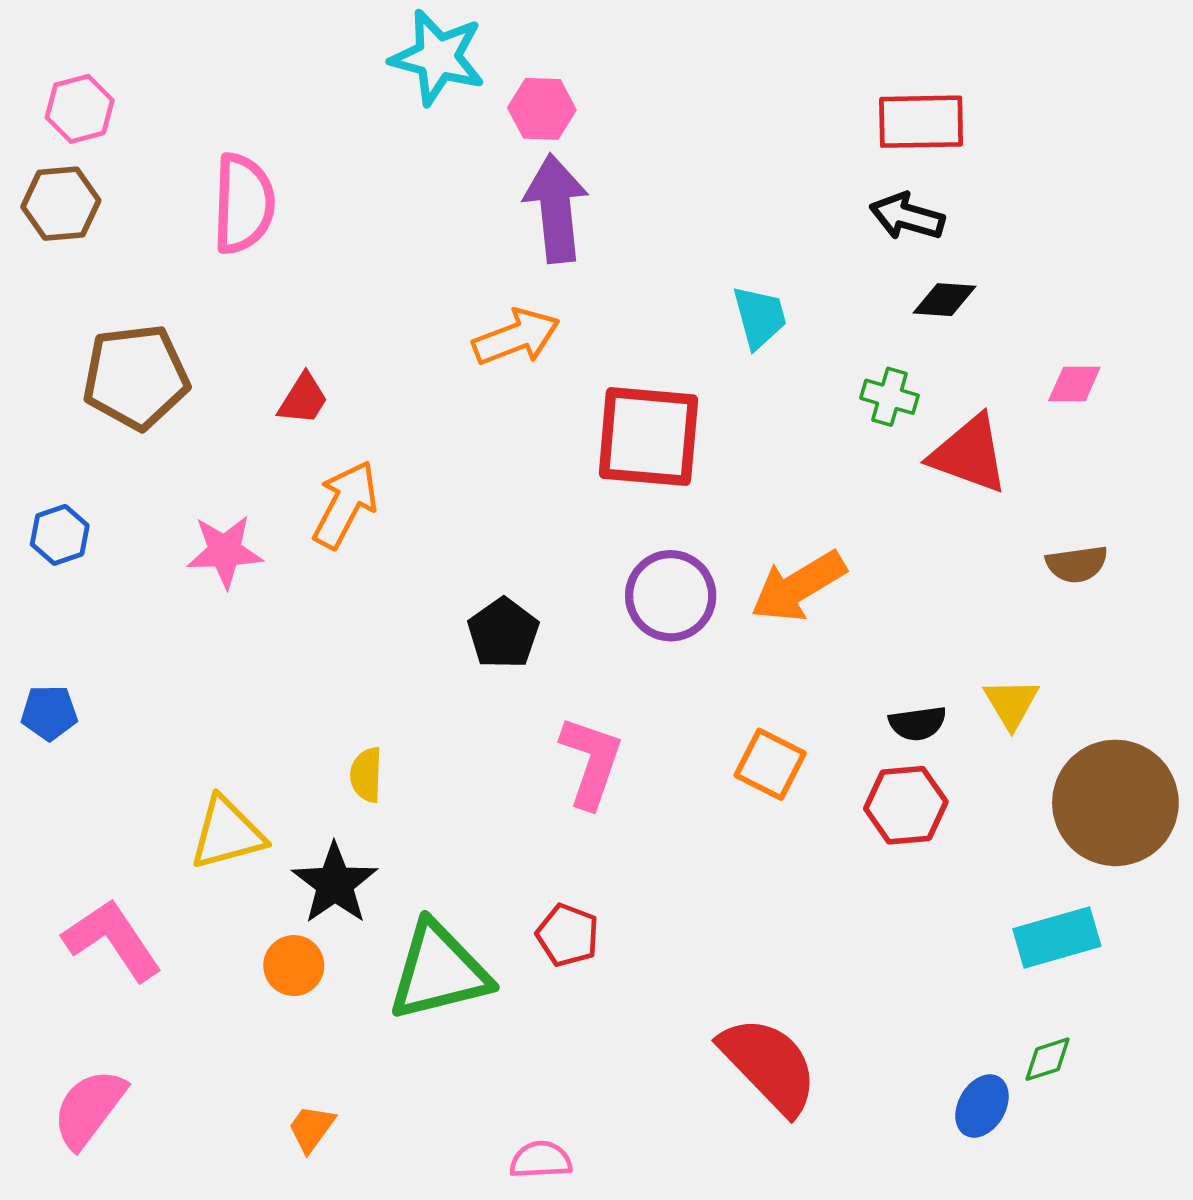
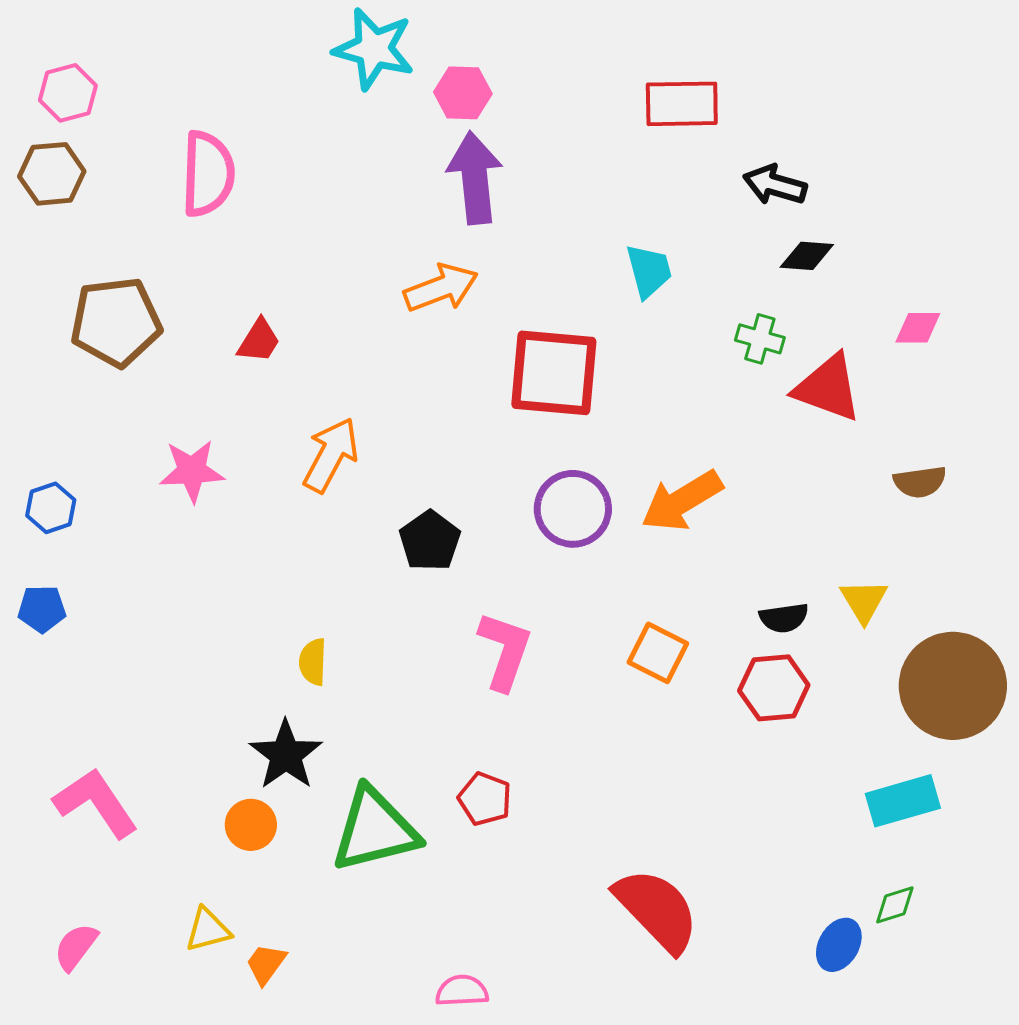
red rectangle: (921, 122) -> (682, 104), moved
orange arrow: (345, 504) -> (331, 455), moved
blue hexagon: (60, 535) -> (51, 508), moved
yellow triangle: (227, 833) -> (208, 930), moved, size x0.7
pink semicircle: (89, 1108) -> (76, 947), size x0.7

